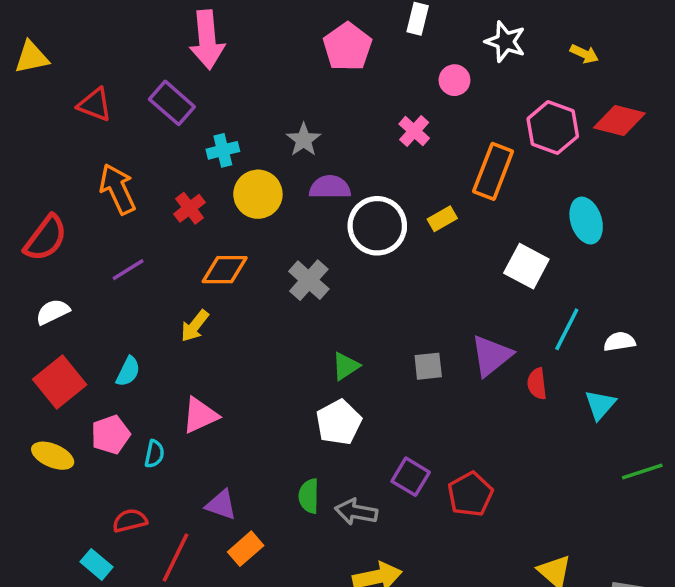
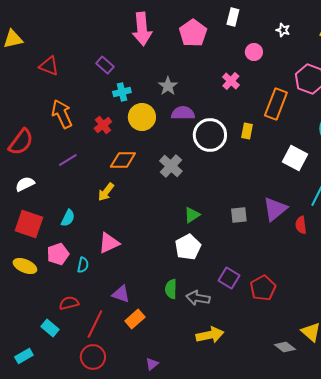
pink arrow: (207, 40) -> (142, 29), moved
white star: (505, 42) -> (283, 30), size x0.6
purple rectangle: (172, 103) -> (105, 65), moved, size x0.7
yellow rectangle: (442, 219) -> (247, 131), turned -49
red square: (60, 382) -> (29, 224), turned -32

